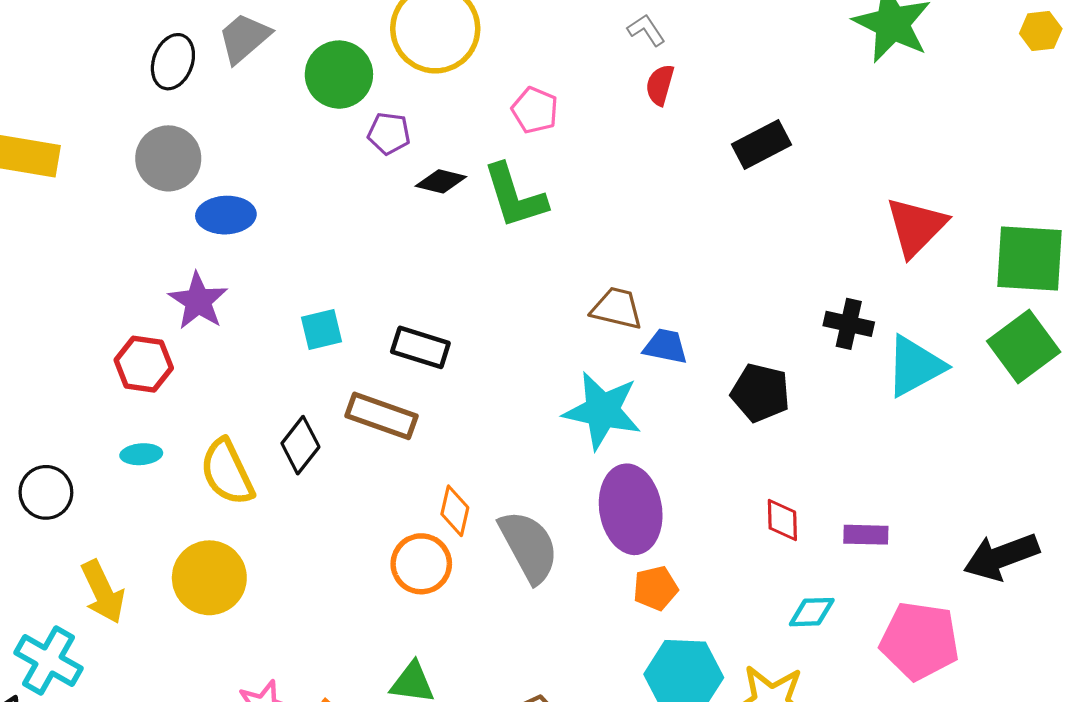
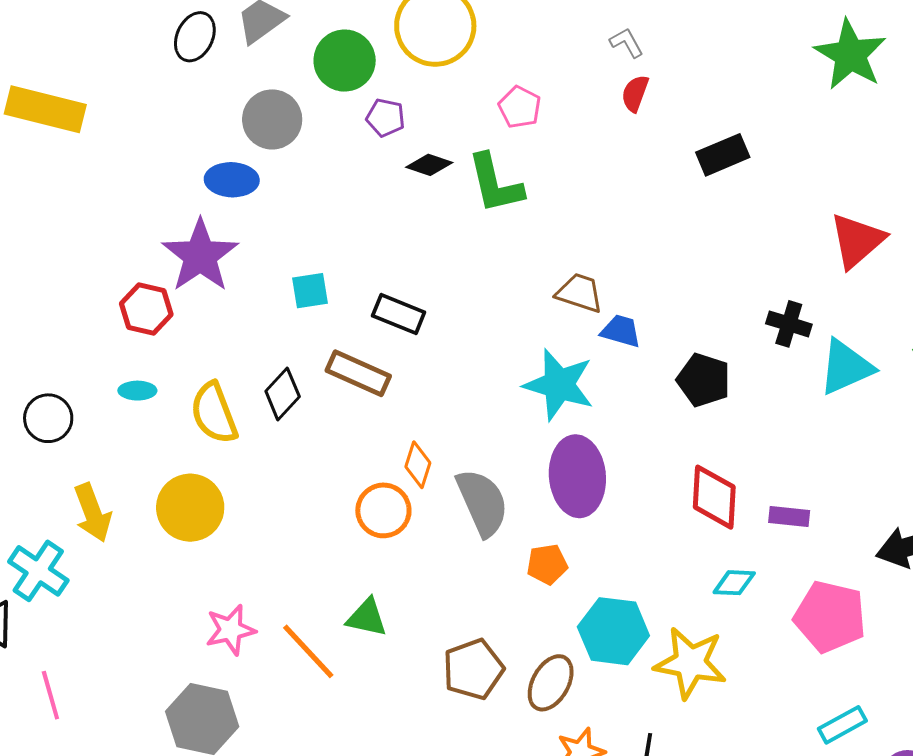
gray circle: (168, 158) -> (272, 119), moved
purple star: (198, 301) -> (200, 256), size x1.4
red diamond: (782, 520) -> (714, 497), size x1.6
orange pentagon: (655, 588) -> (547, 564), moved

